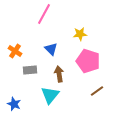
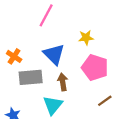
blue triangle: (51, 49) -> (54, 54), size x1.5
gray rectangle: (30, 70) -> (31, 77), size x1.5

